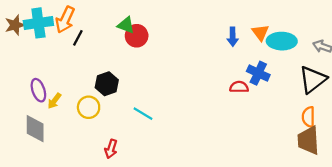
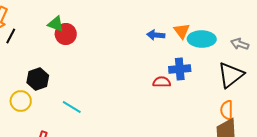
blue arrow: (233, 37) -> (156, 35), turned 96
blue cross: (258, 73) -> (180, 69), turned -30

